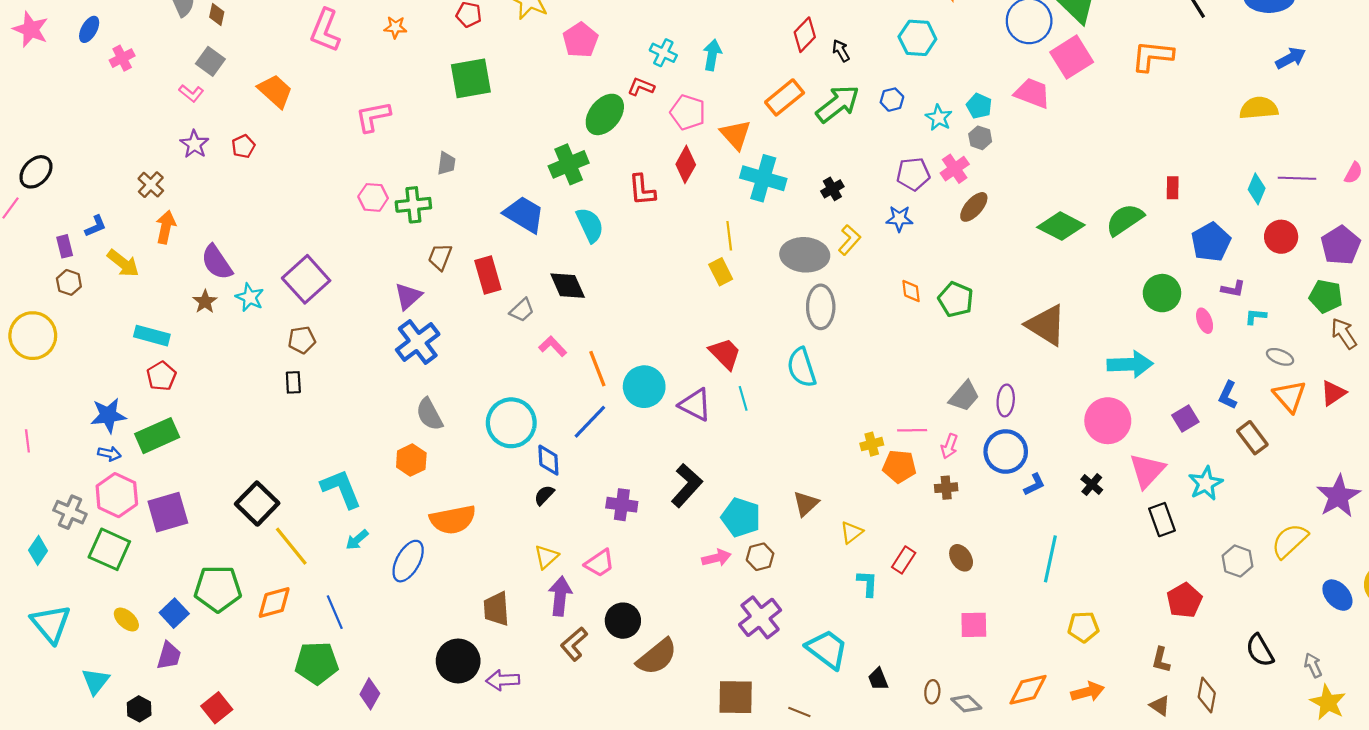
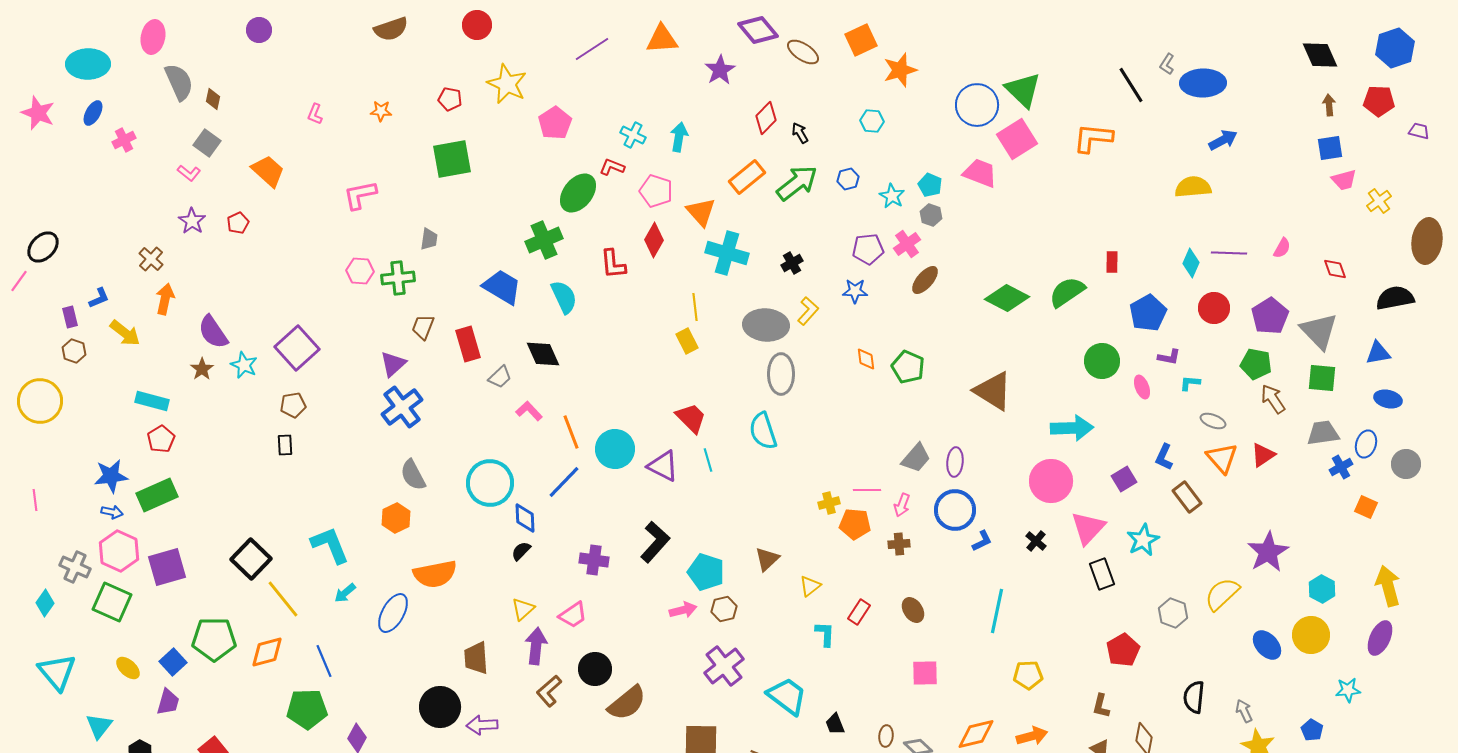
pink L-shape: (325, 30) -> (315, 114), size x0.5
cyan hexagon: (917, 38) -> (872, 121), size x0.7
black semicircle: (1260, 650) -> (1194, 697), turned 36

